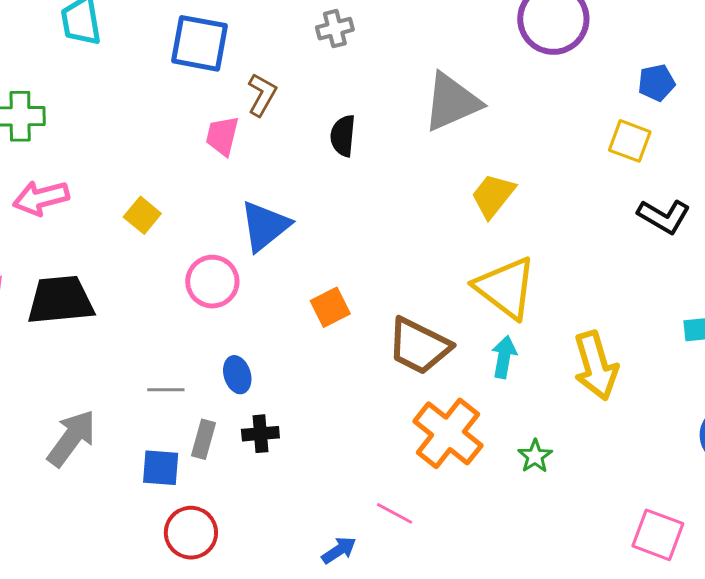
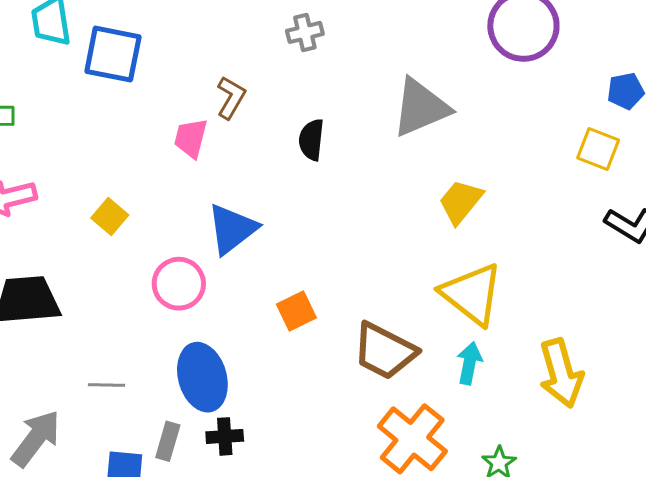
blue square: (199, 43) -> (113, 54), moved
blue ellipse: (237, 375) -> (202, 377), size x1.8
gray line: (166, 390) -> (106, 385), moved

